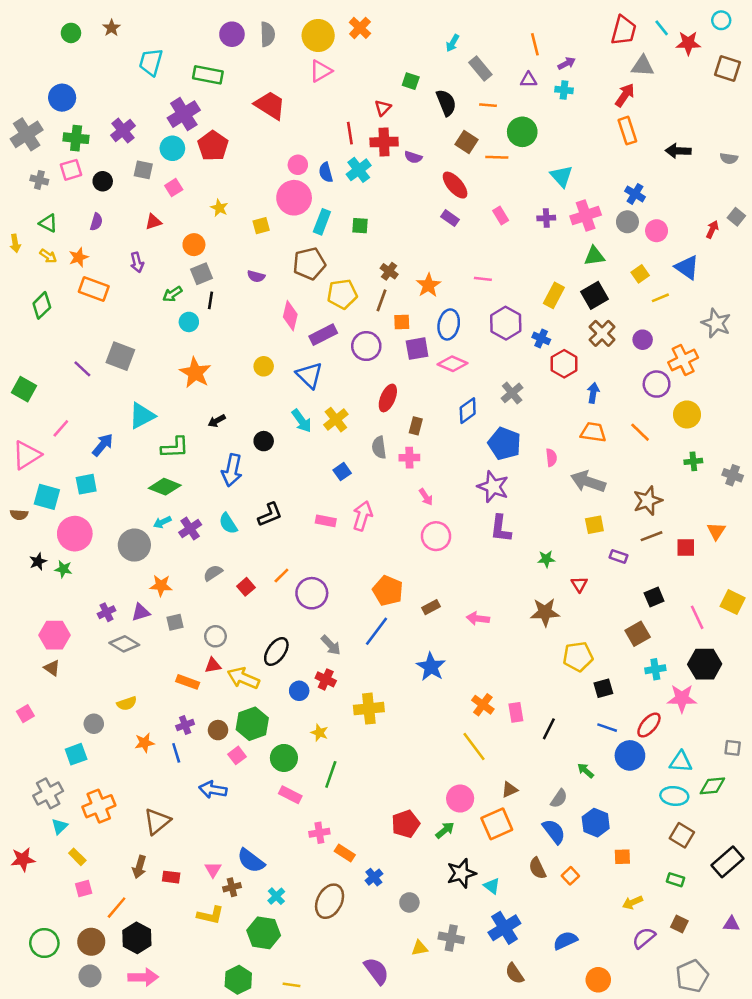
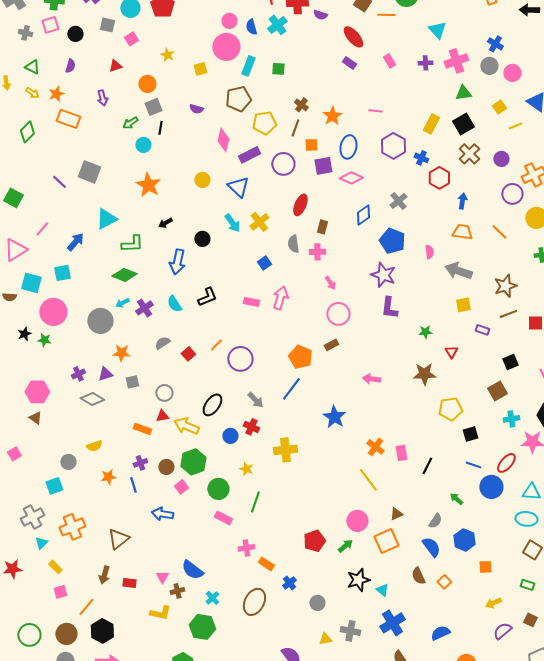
brown rectangle: (431, 607) -> (331, 345), moved

